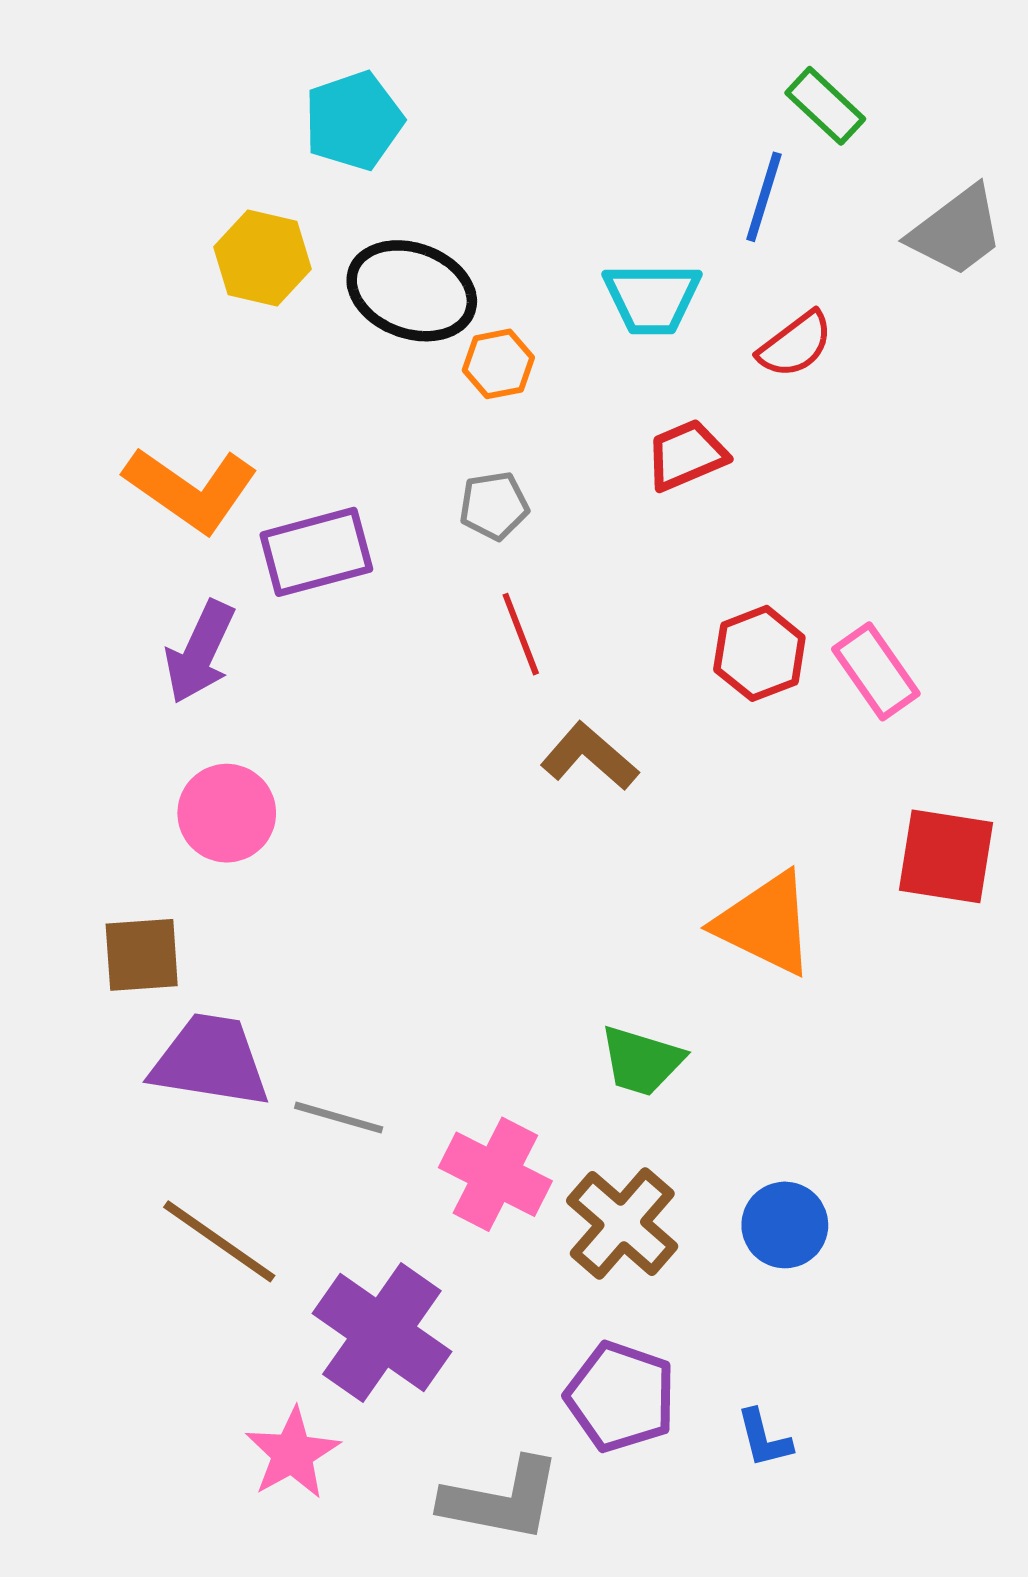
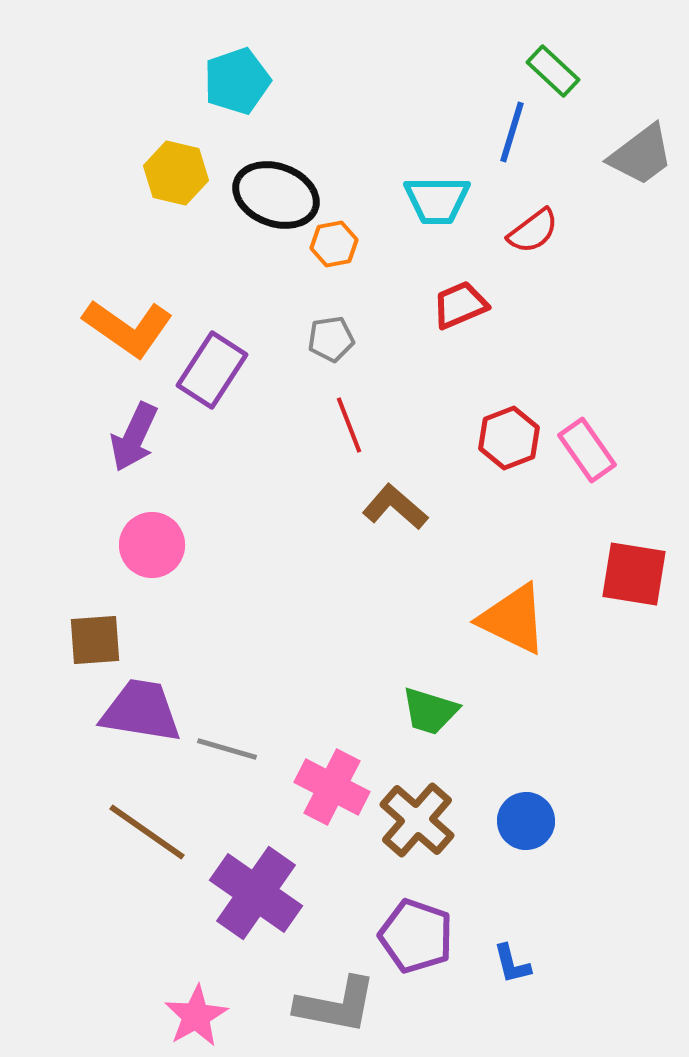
purple rectangle: (316, 552) -> (212, 370), turned -42
pink star: (292, 1453) -> (196, 1016), moved

